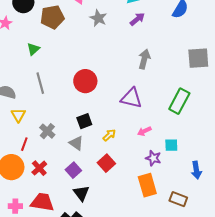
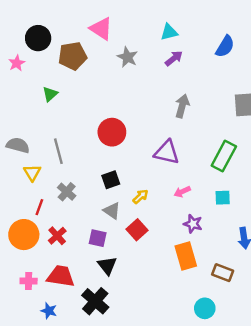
gray line: (40, 83) -> (58, 151), moved
gray triangle: (76, 143) -> (112, 211), moved
cyan square: (171, 145) -> (223, 198), moved
purple square: (73, 170) -> (98, 238), turned -35

